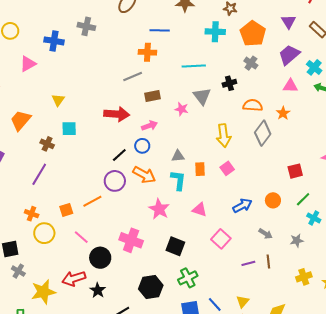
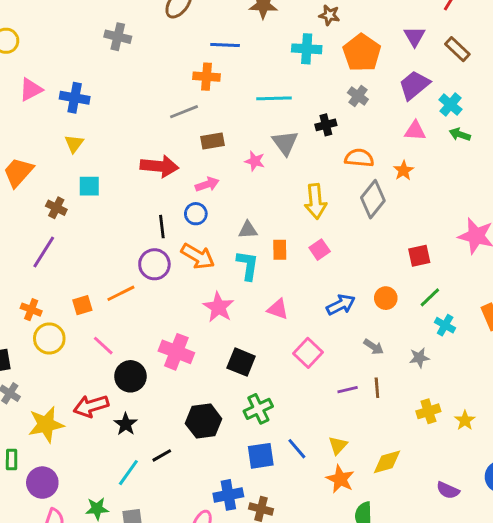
blue cross: (54, 41) -> (75, 98), moved
black line: (119, 155) -> (162, 227), turned -56

